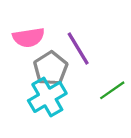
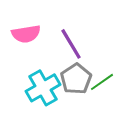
gray pentagon: (51, 68) -> (76, 79), moved

